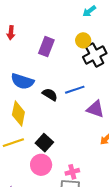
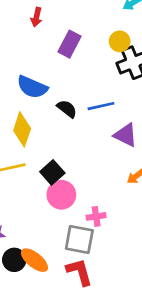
red arrow: (11, 33) -> (36, 17), moved
pink circle: (41, 165) -> (61, 195), moved
pink cross: (72, 172) -> (96, 216), moved

